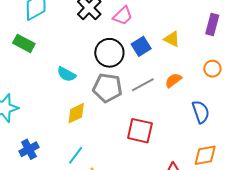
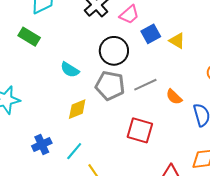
blue square: (141, 46) -> (151, 34), moved
orange semicircle: (173, 80) -> (174, 97), moved, turned -102
blue cross: (29, 149) -> (42, 144), moved

